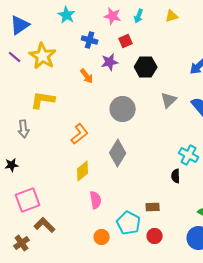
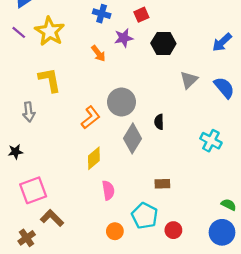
yellow L-shape: (43, 100) -> (50, 80), turned 70
gray circle: (123, 109) -> (121, 102), moved
black semicircle: (176, 176) -> (159, 122), moved
brown rectangle: (153, 207) -> (162, 184), moved

